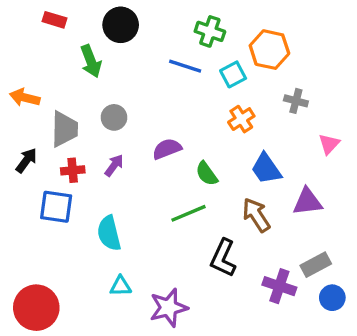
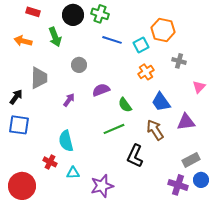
green cross: (210, 31) -> (100, 14), moved
orange arrow: (25, 98) -> (23, 41), moved
gray circle: (114, 117) -> (79, 65), moved
red cross: (73, 170) -> (50, 162), moved, turned 32
blue square: (56, 207) -> (19, 125), moved
purple cross: (279, 286) -> (178, 185), moved

